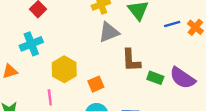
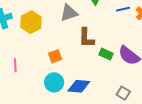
yellow hexagon: (64, 69) -> (31, 22), moved

